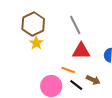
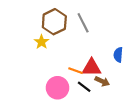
brown hexagon: (33, 24) -> (54, 22), moved
red triangle: (81, 51) -> (92, 67), moved

